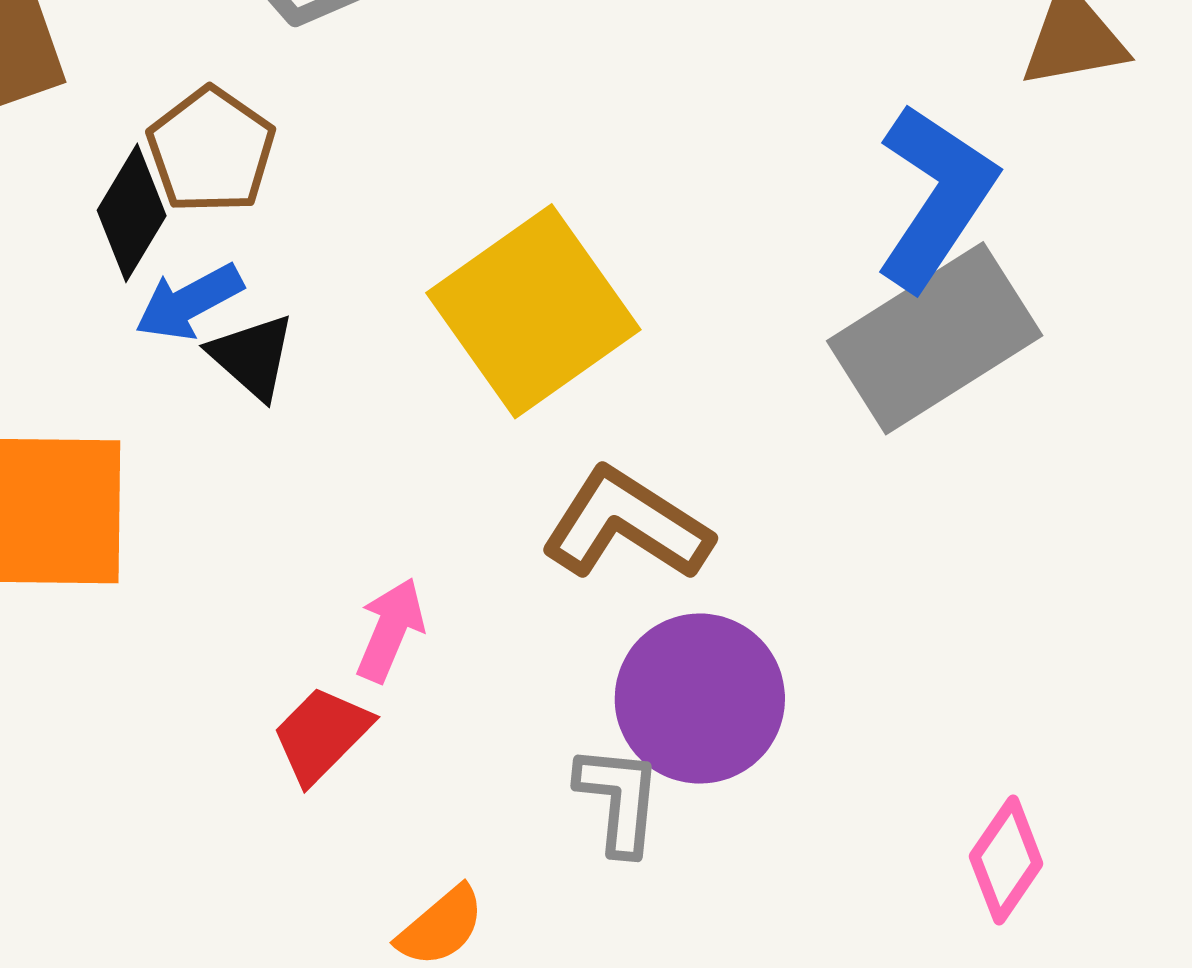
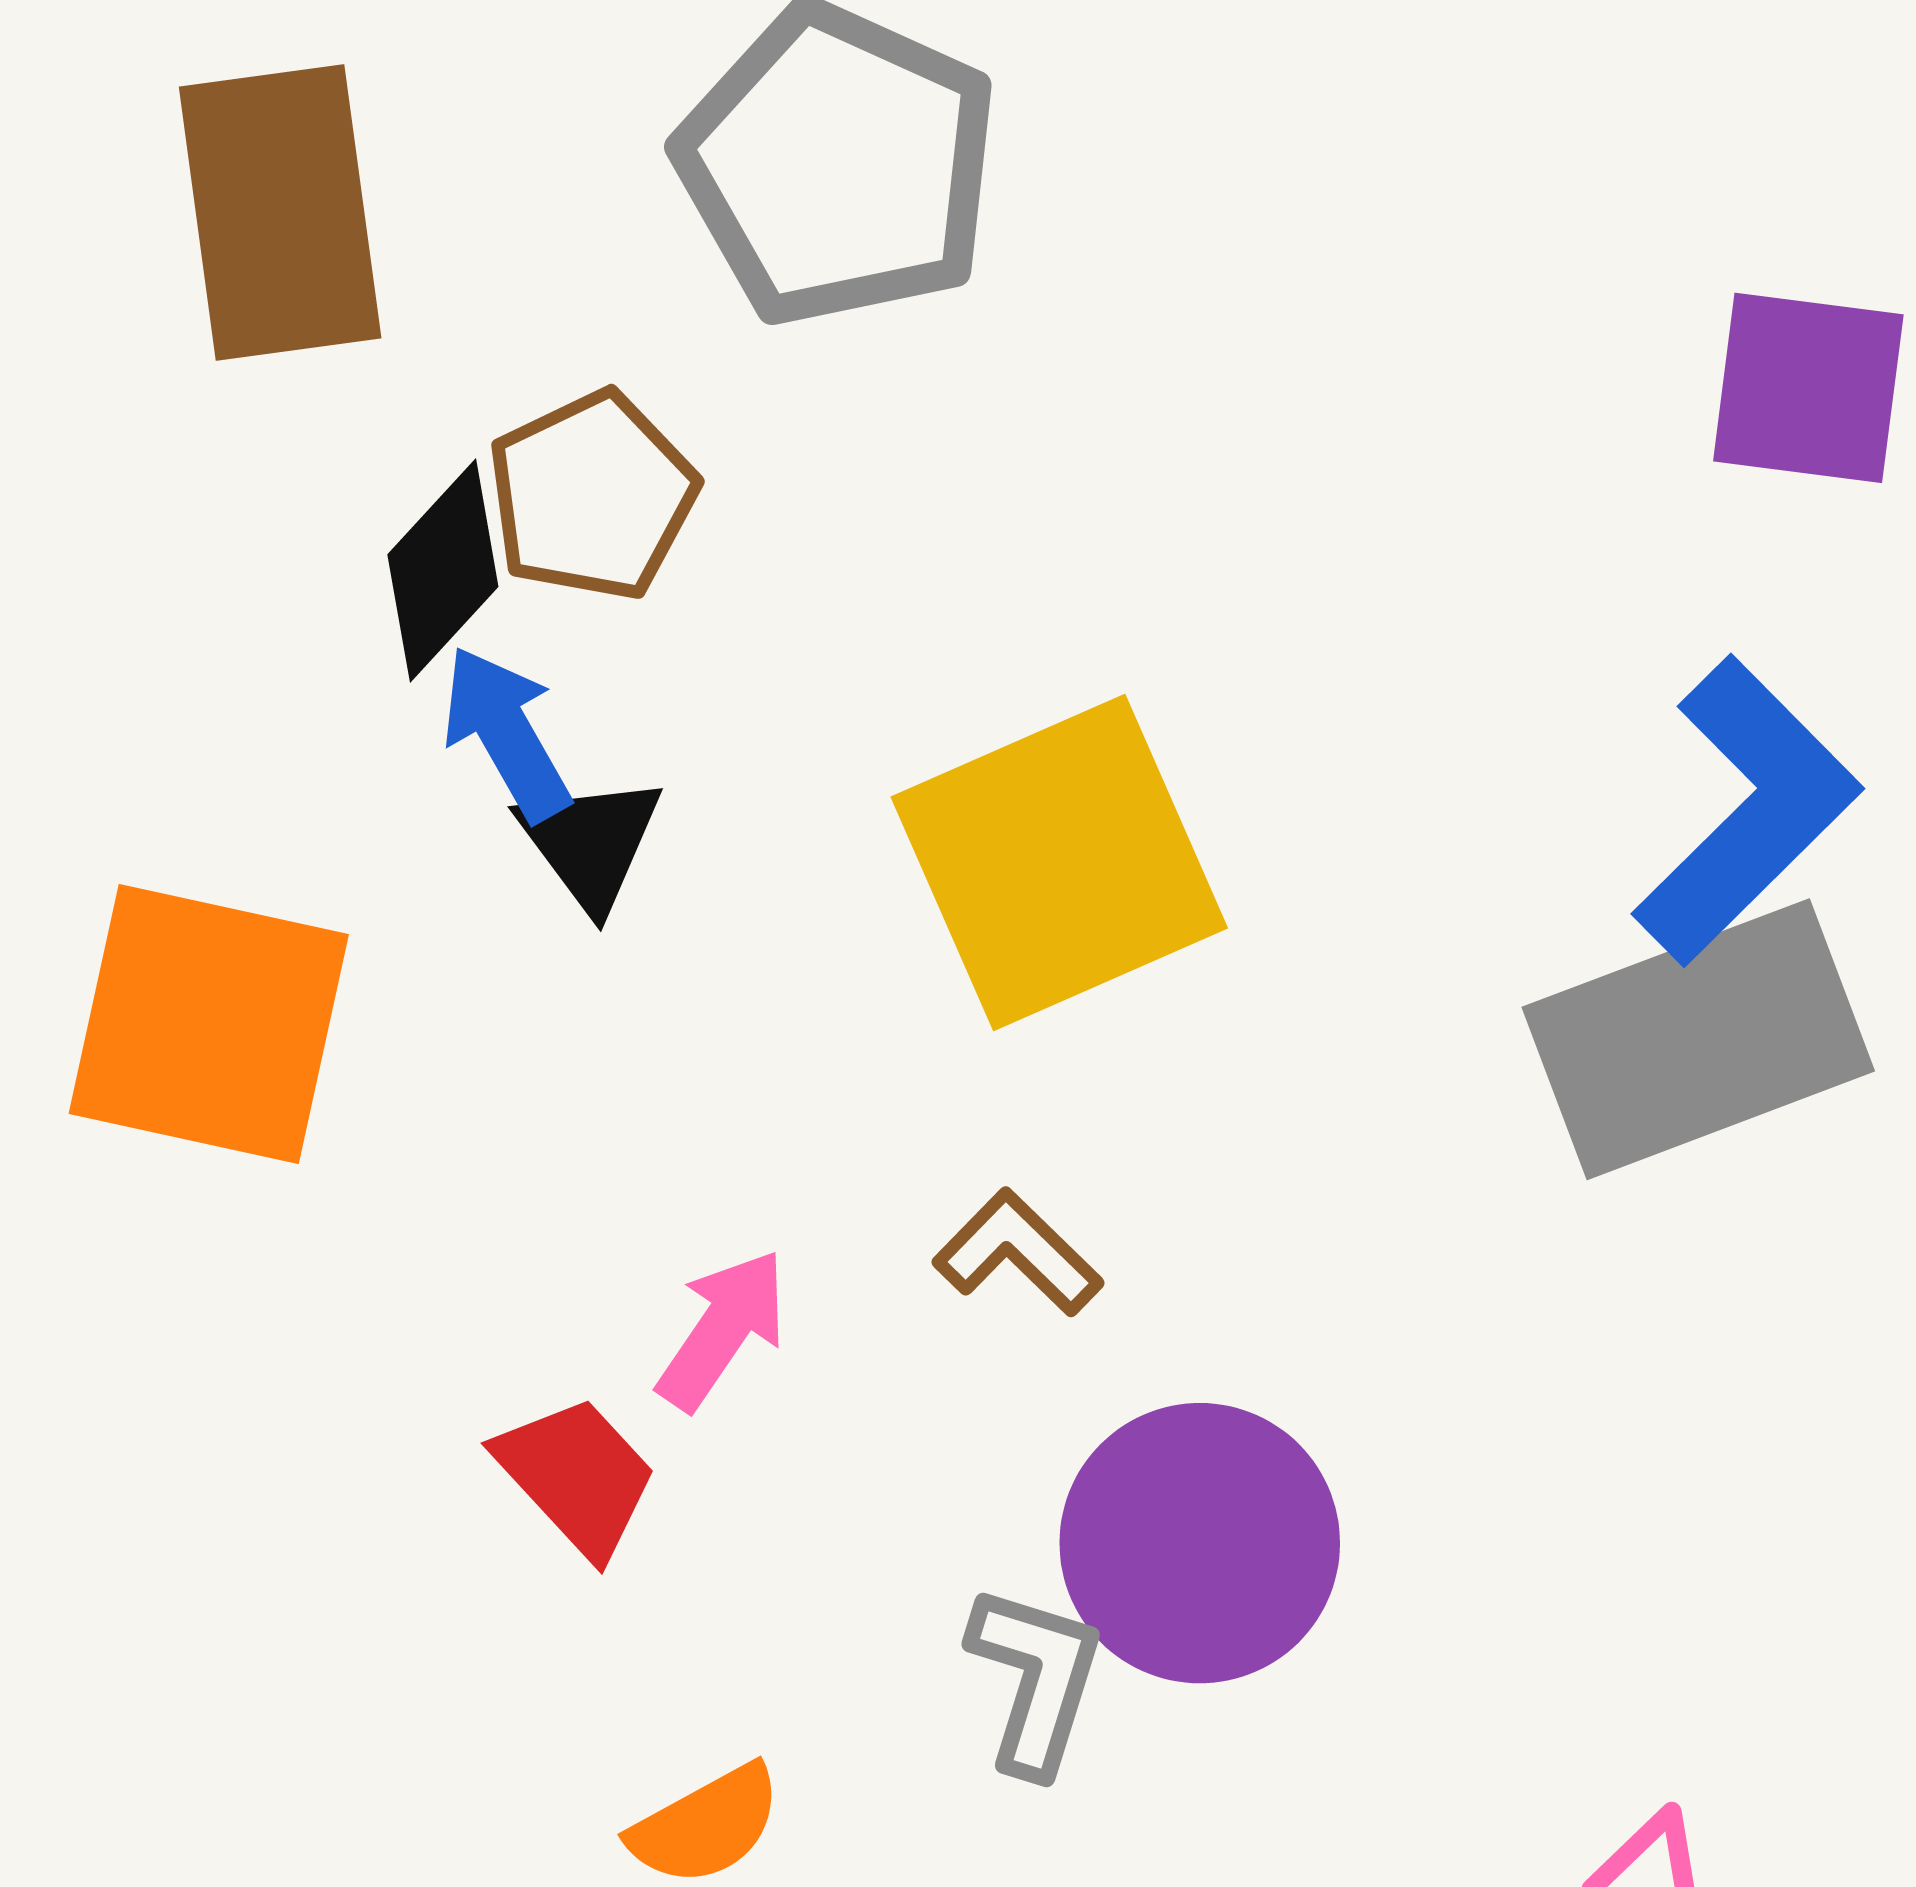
blue arrow: (189, 302) -> (506, 733), turned 77
brown L-shape: (626, 525) -> (1018, 1253), moved, size x0.6
red trapezoid: (322, 735) -> (577, 1476), turned 81

